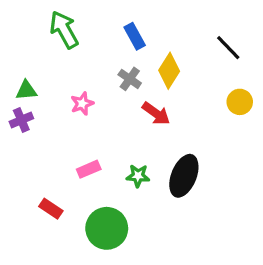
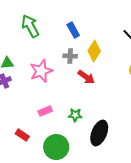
gray cross: (130, 79) -> (70, 56), turned -32
pink star: (82, 104) -> (41, 71), size x1.6
black ellipse: (184, 176) -> (99, 133), moved

